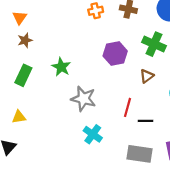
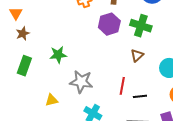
purple hexagon: (115, 54) -> (109, 24), moved
green star: (61, 67) -> (58, 55), turned -30
yellow triangle: (19, 117) -> (52, 100), moved

